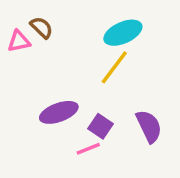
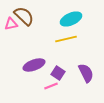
brown semicircle: (41, 27) -> (24, 16), size x1.5
yellow line: (114, 67) -> (66, 39), turned 40

